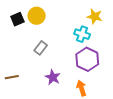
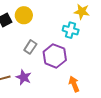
purple hexagon: (87, 59) -> (55, 56), moved
purple star: (53, 77) -> (24, 77), moved

